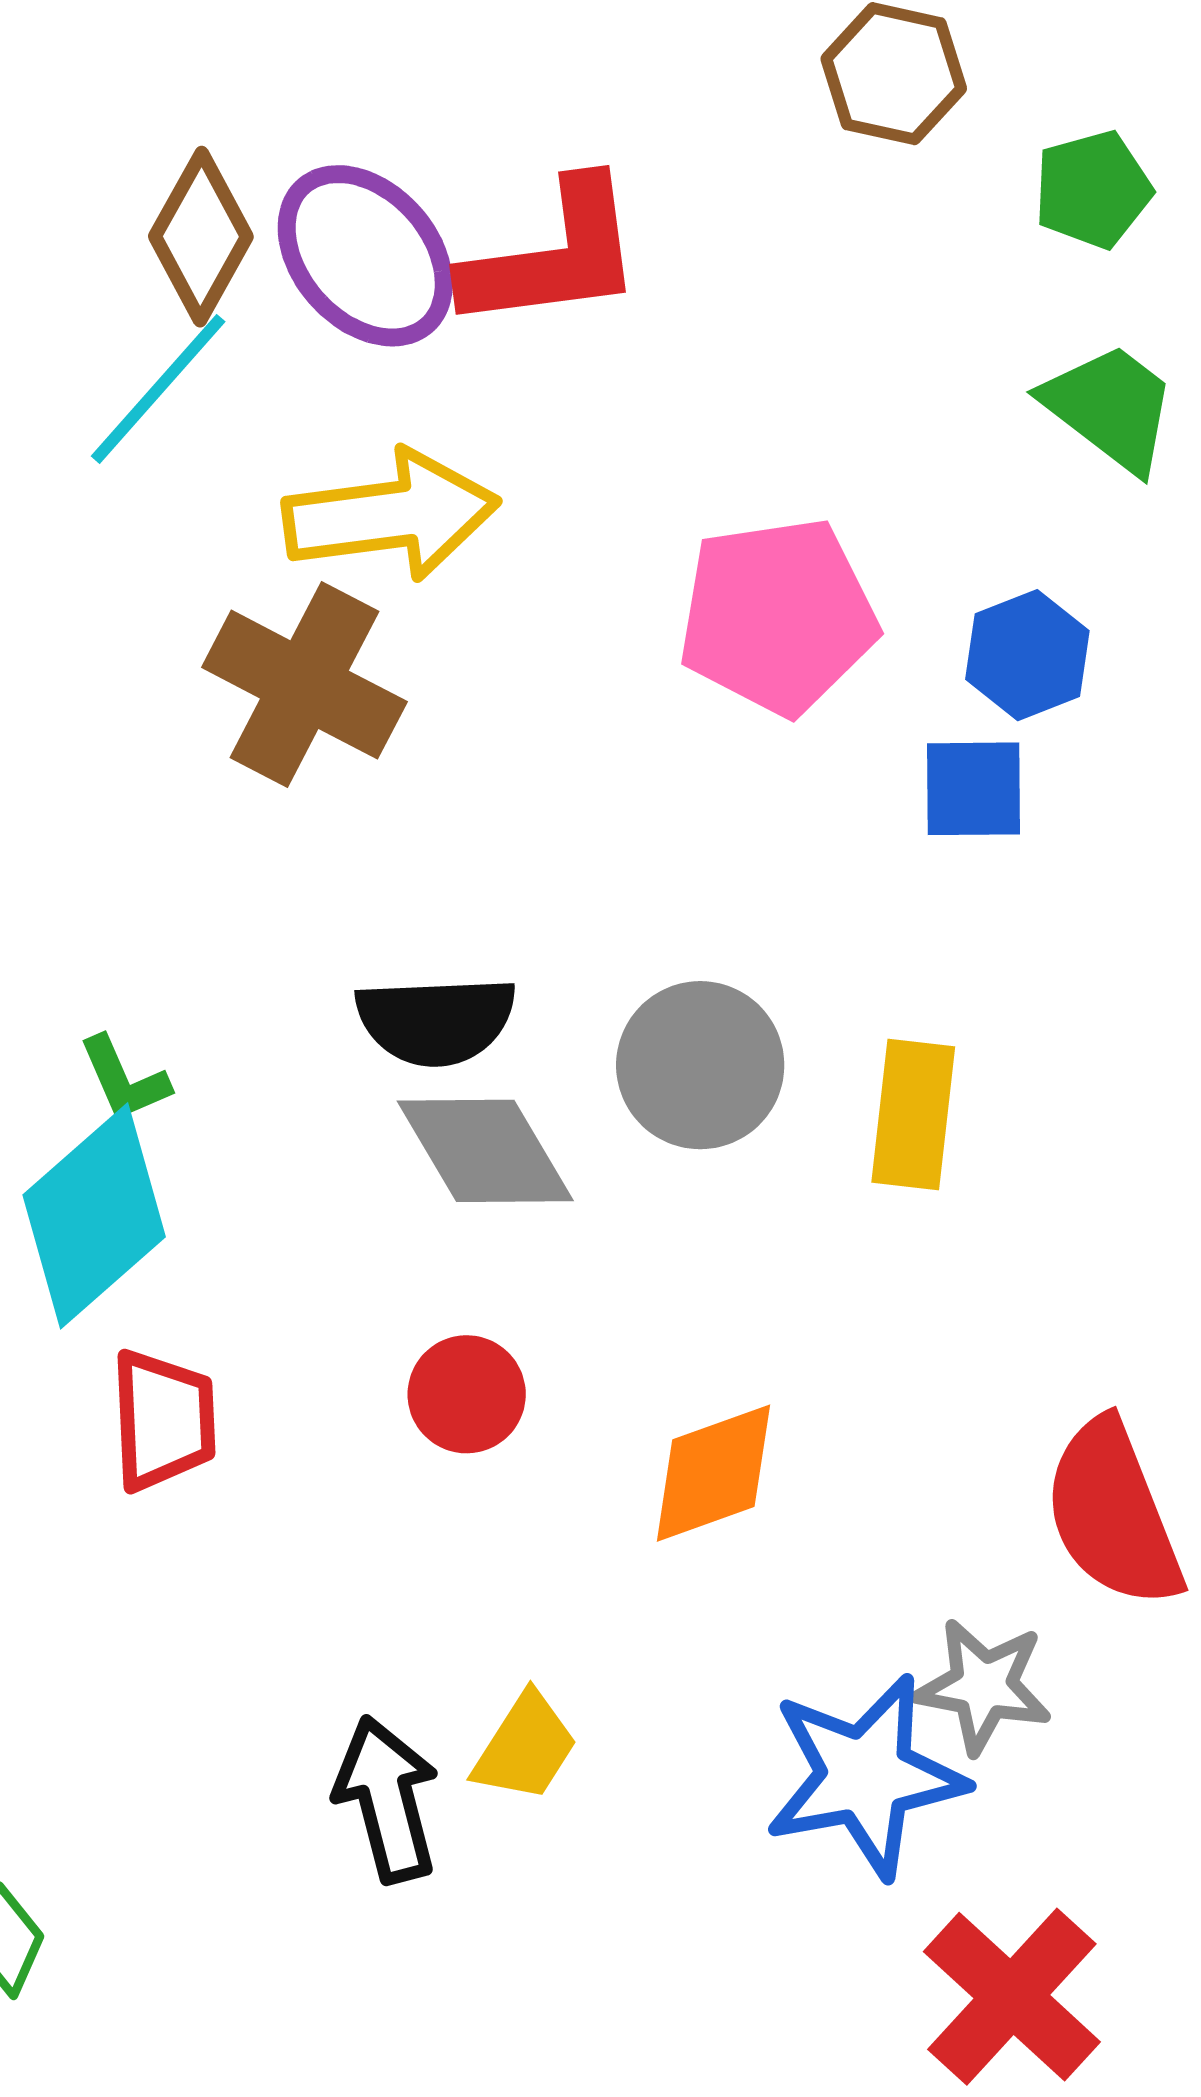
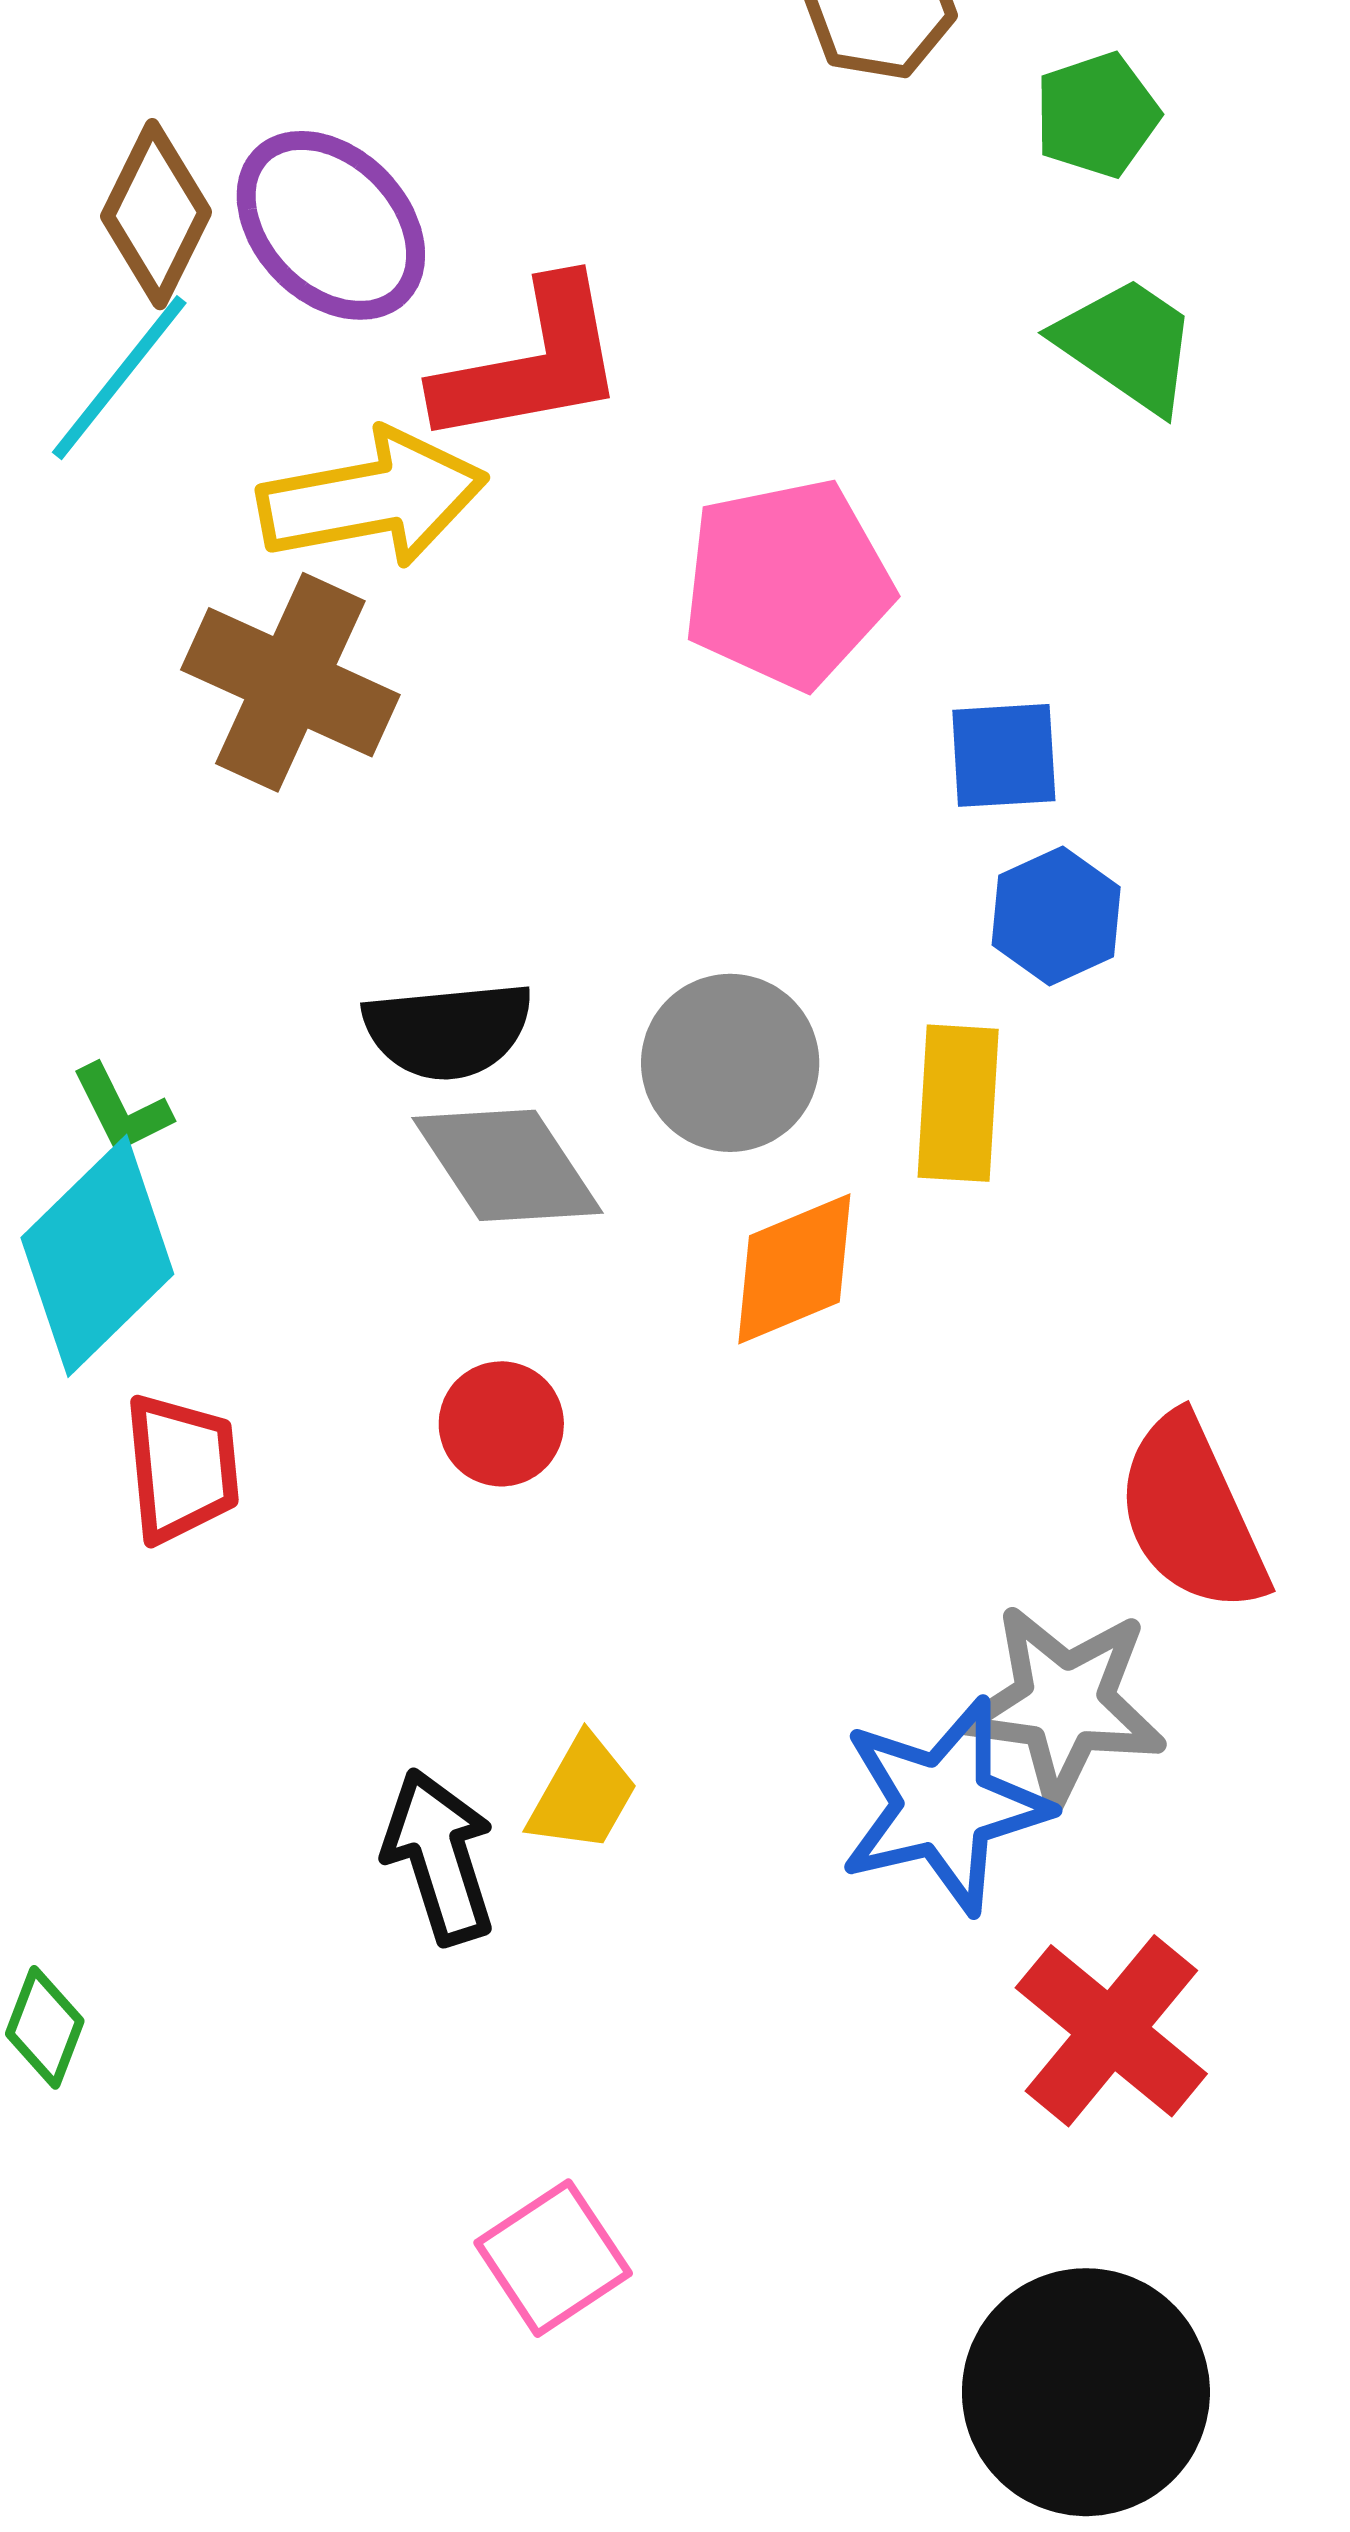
red L-shape: (553, 256) -> (531, 363), moved
blue hexagon: (1027, 655) -> (1056, 916), moved
orange diamond: (713, 1473) -> (794, 1269), moved
gray star: (983, 1686) -> (1064, 1704), size x1.4

